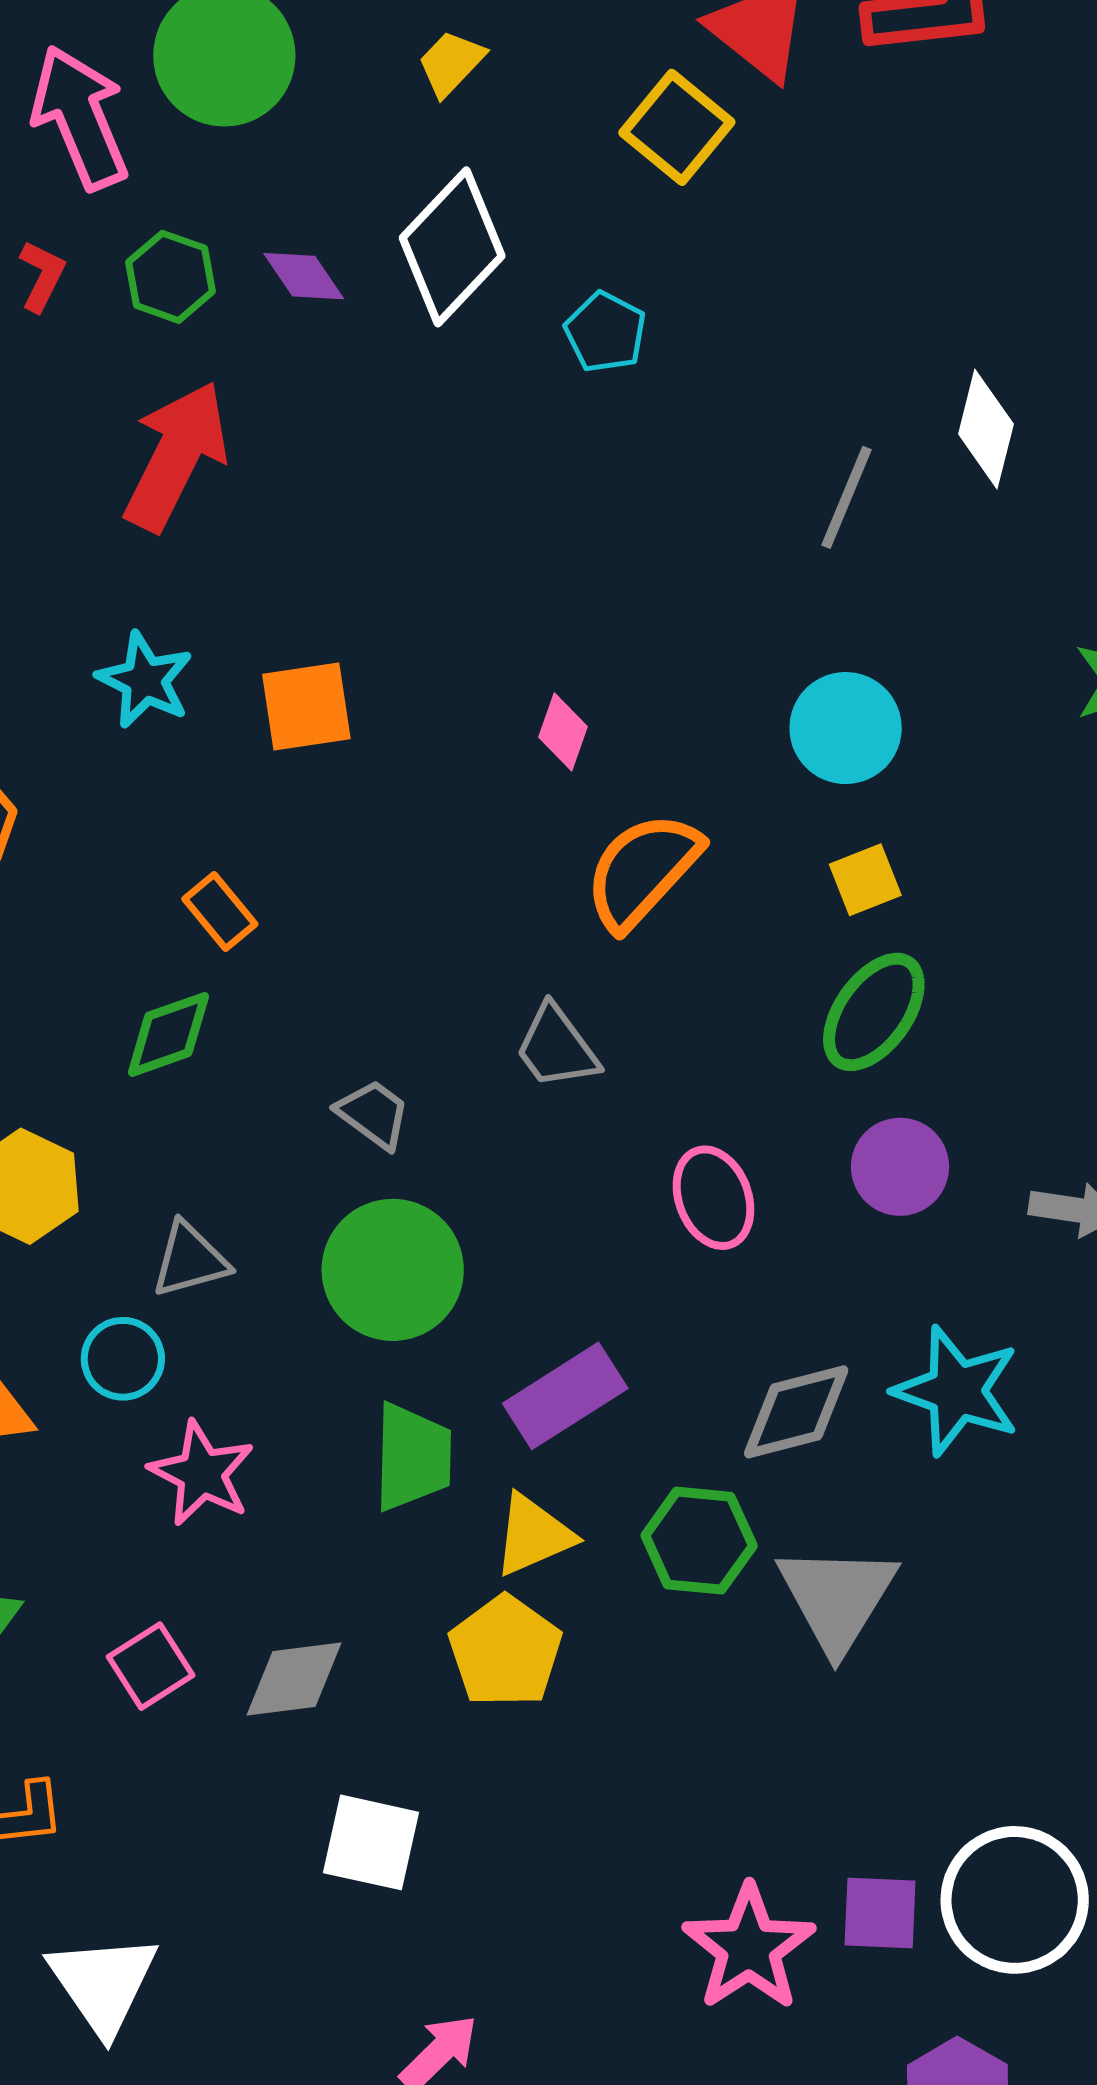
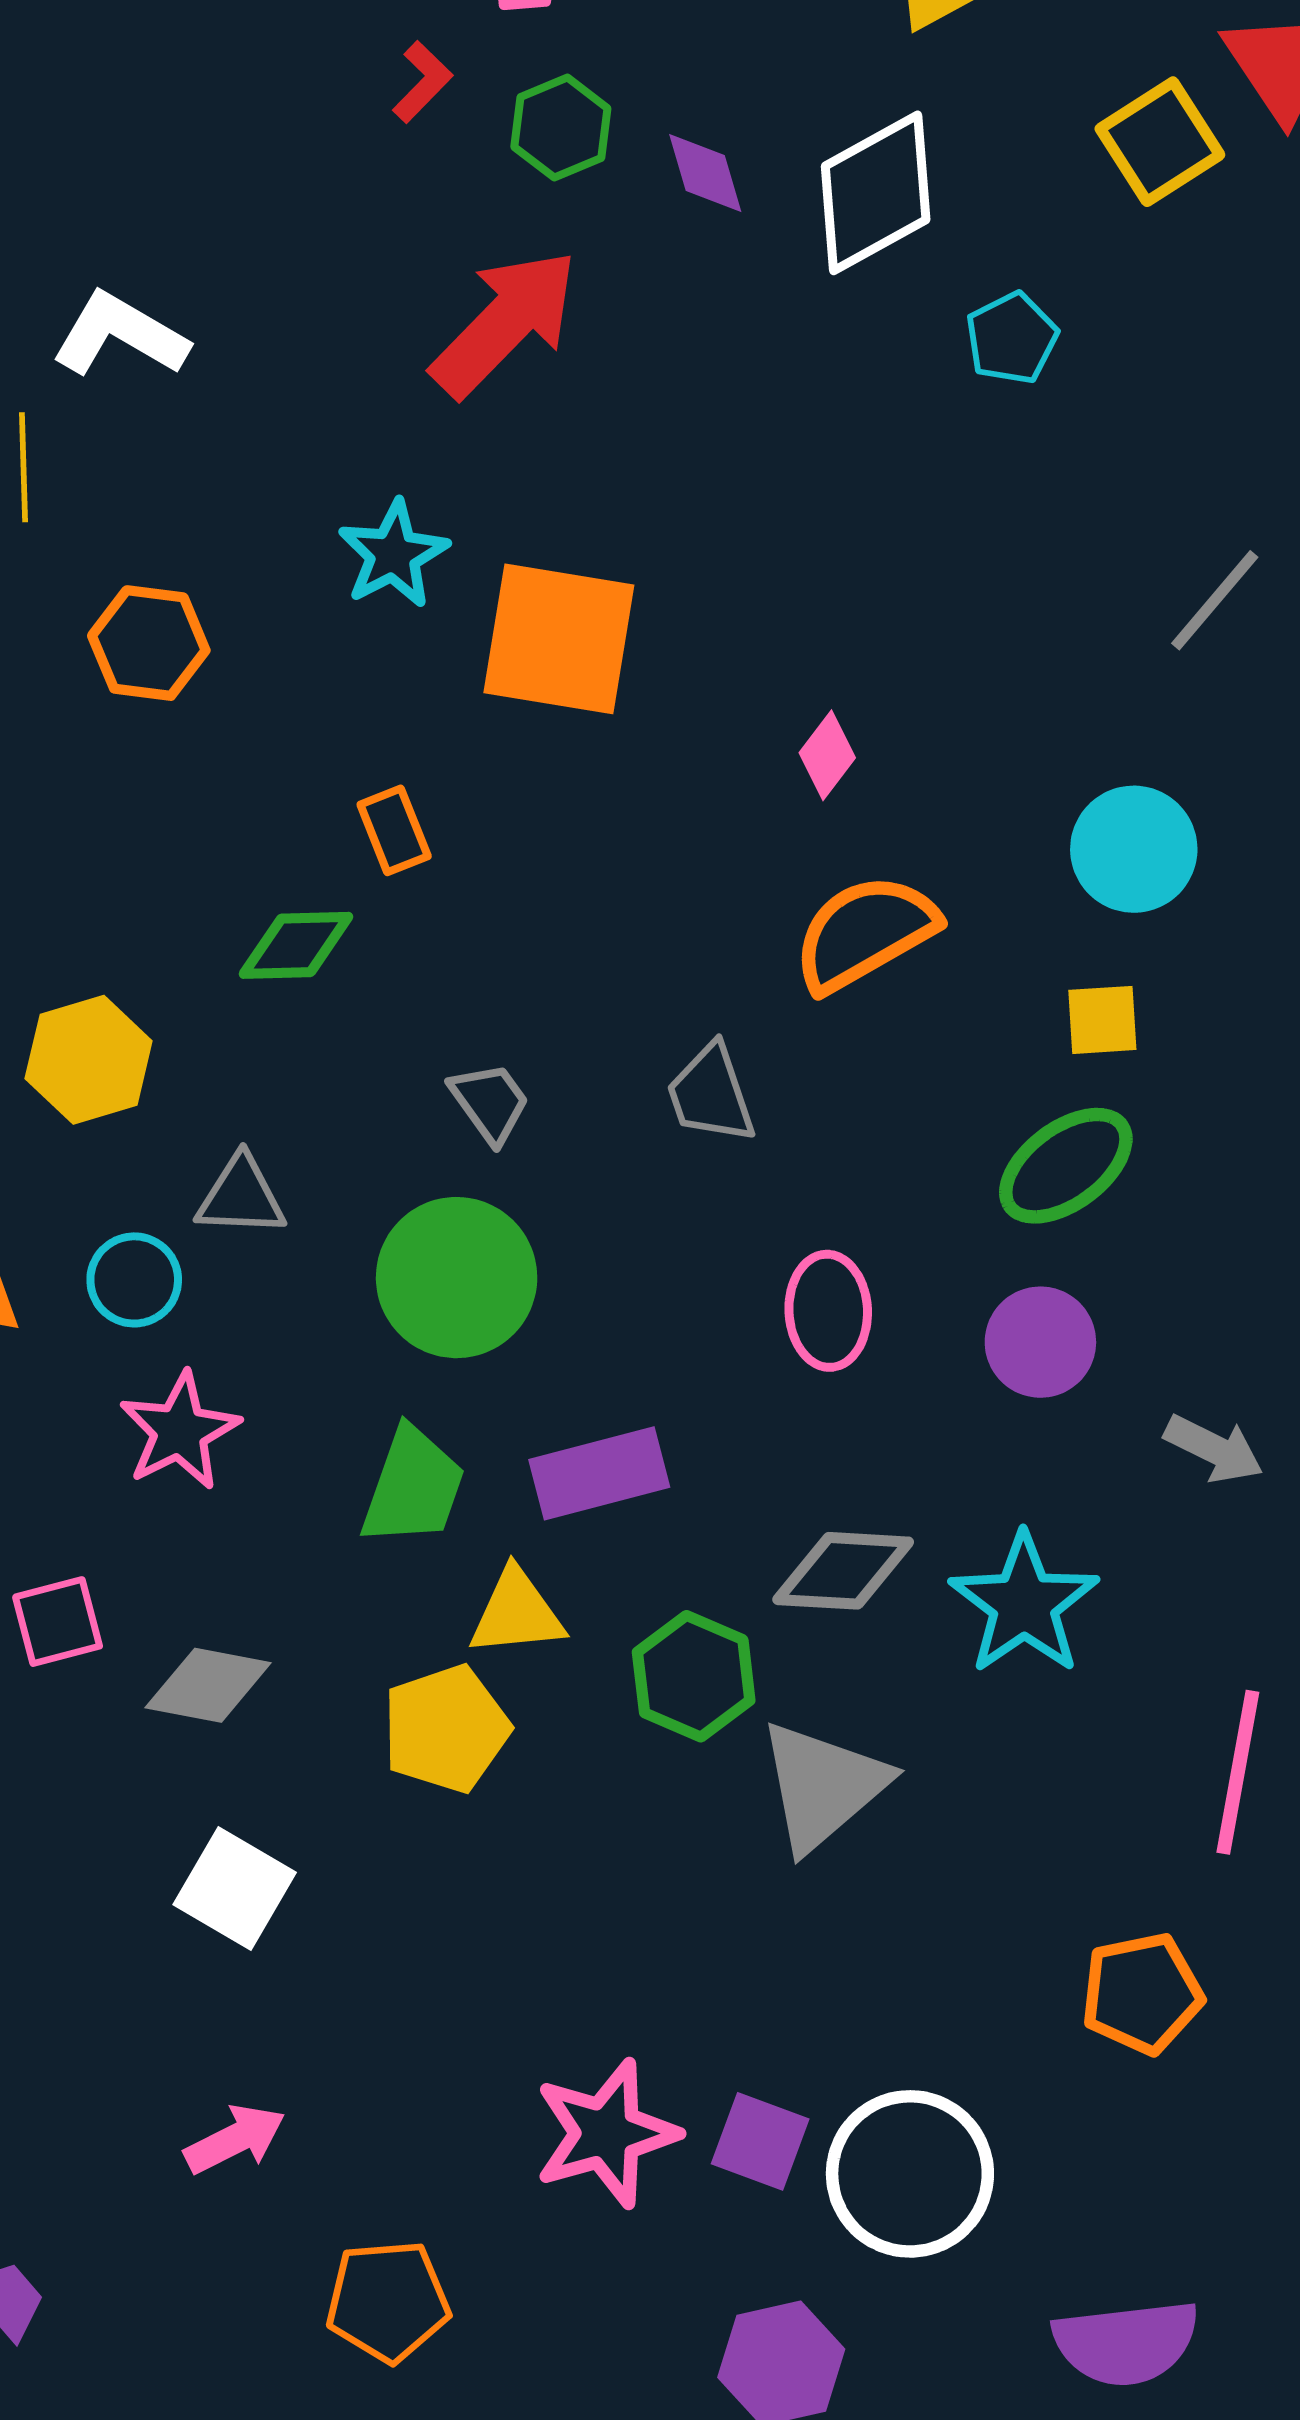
orange square: (306, 706) -> (559, 639), size x1.5

